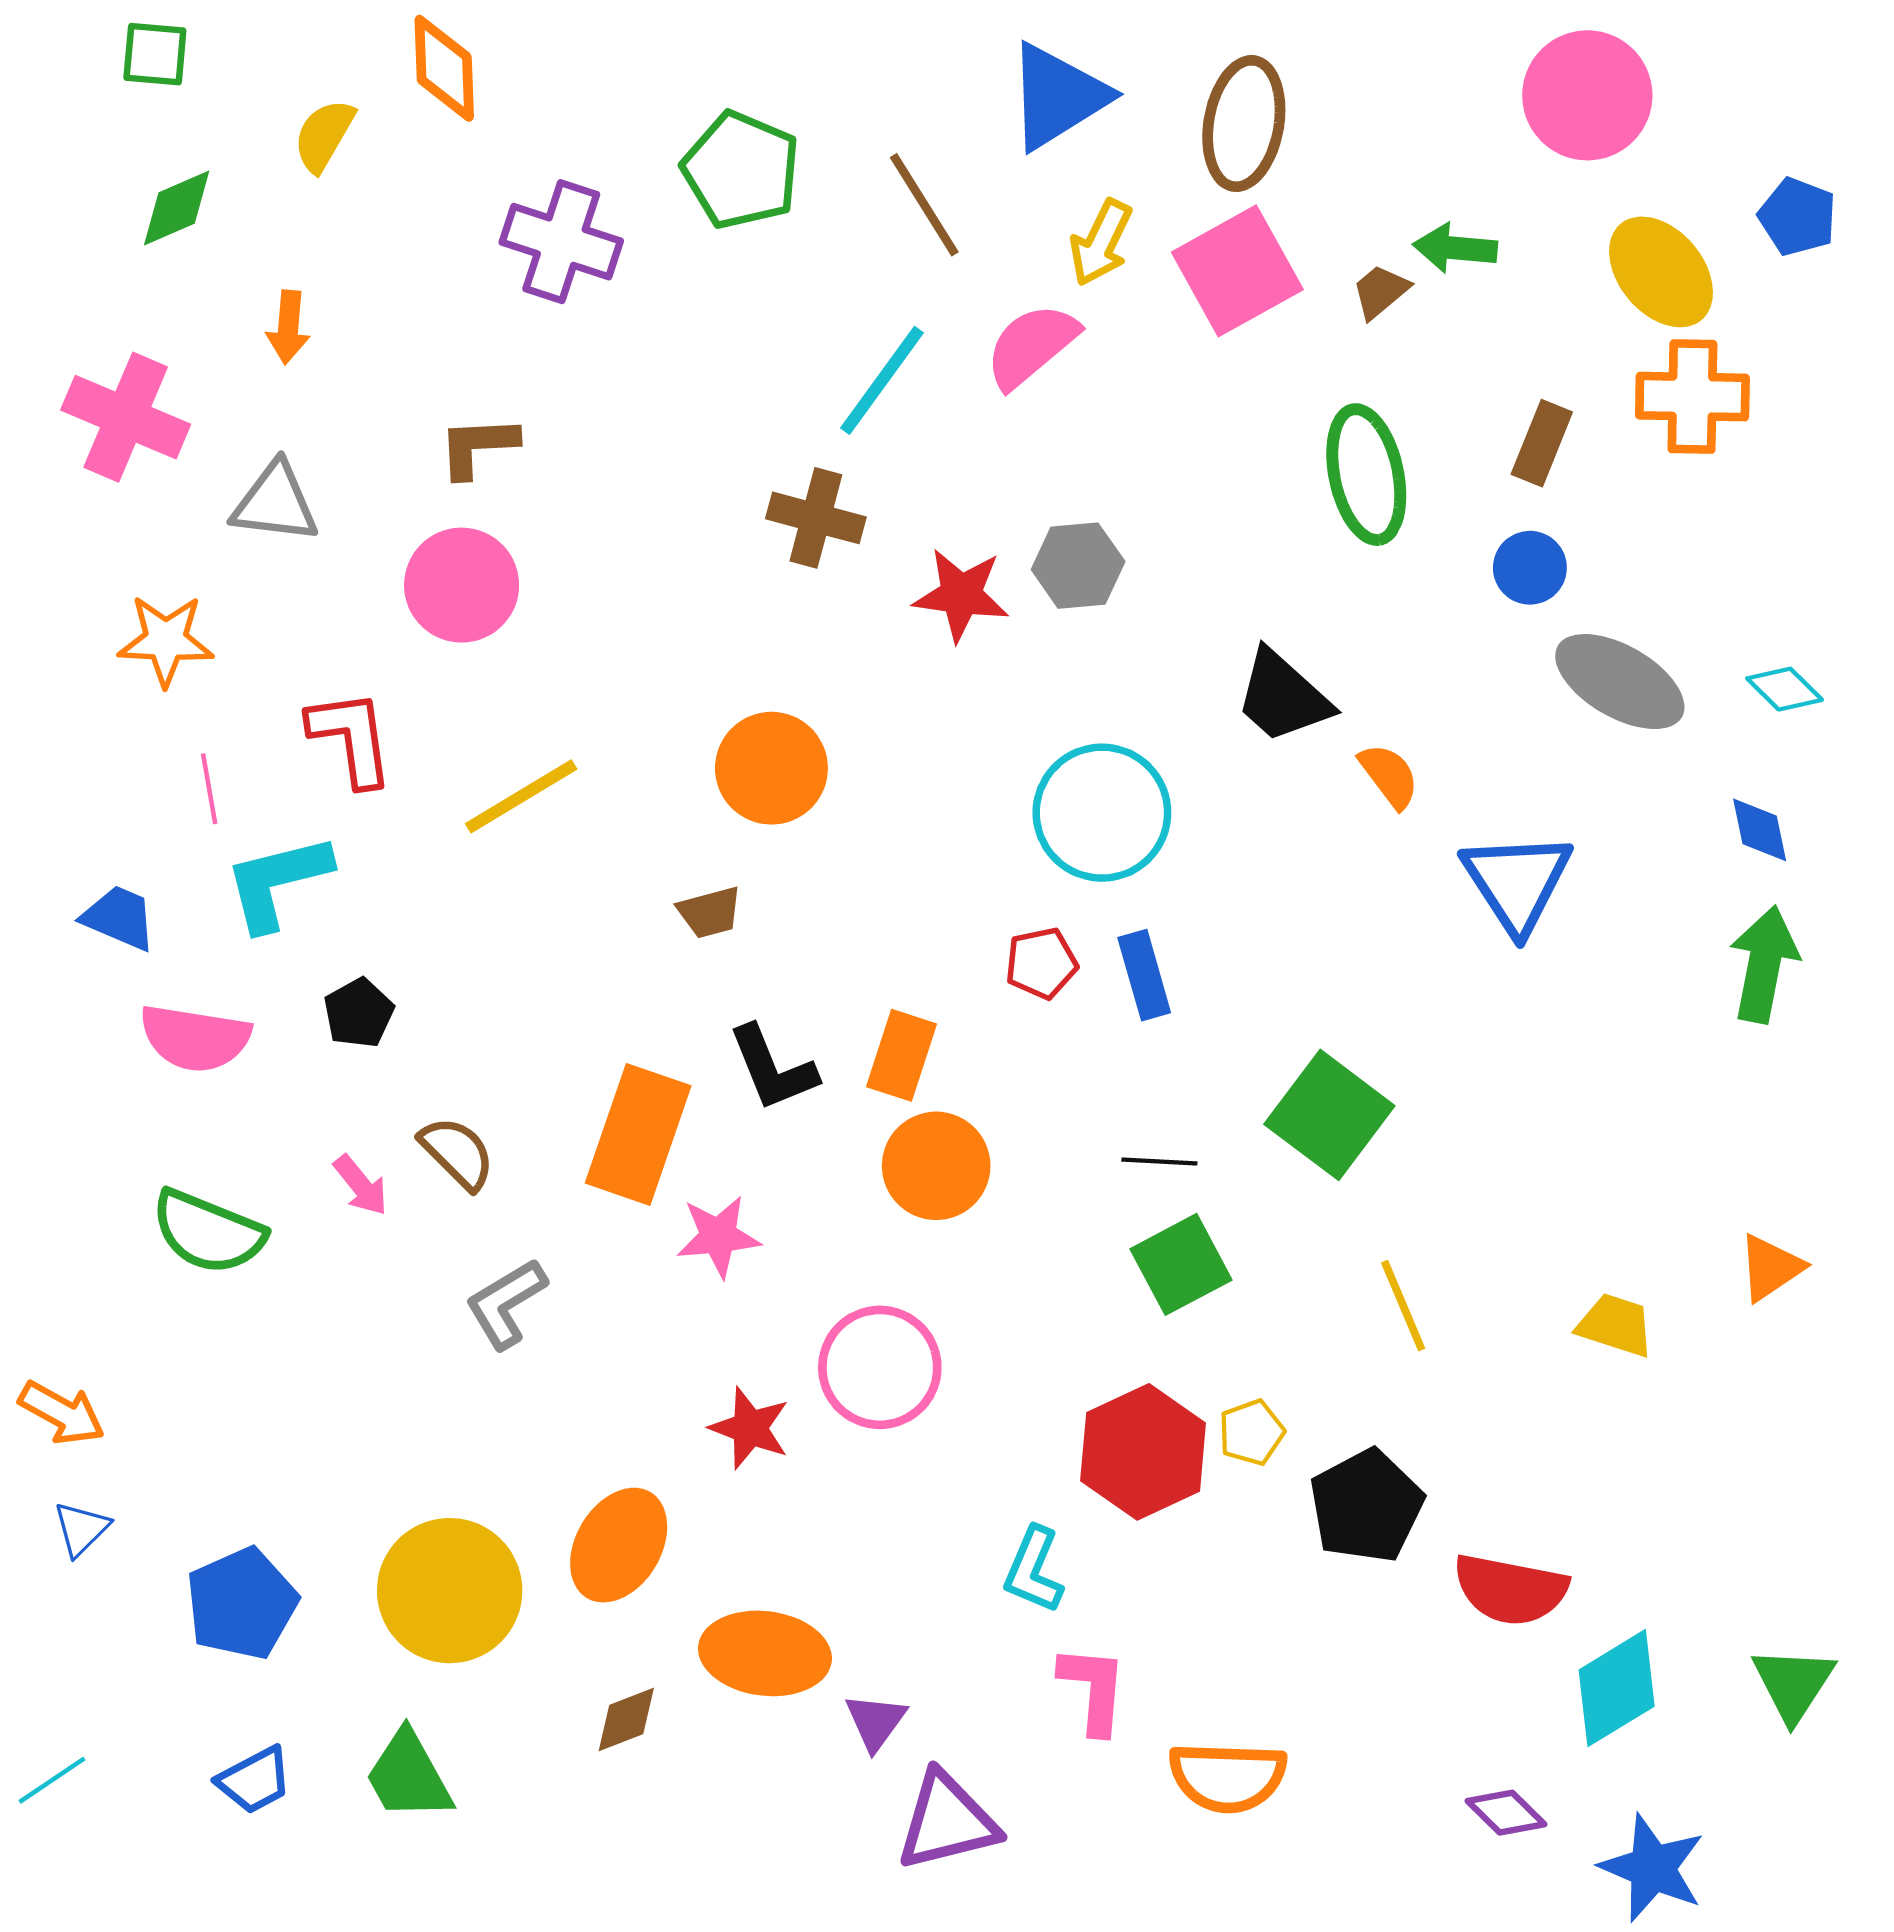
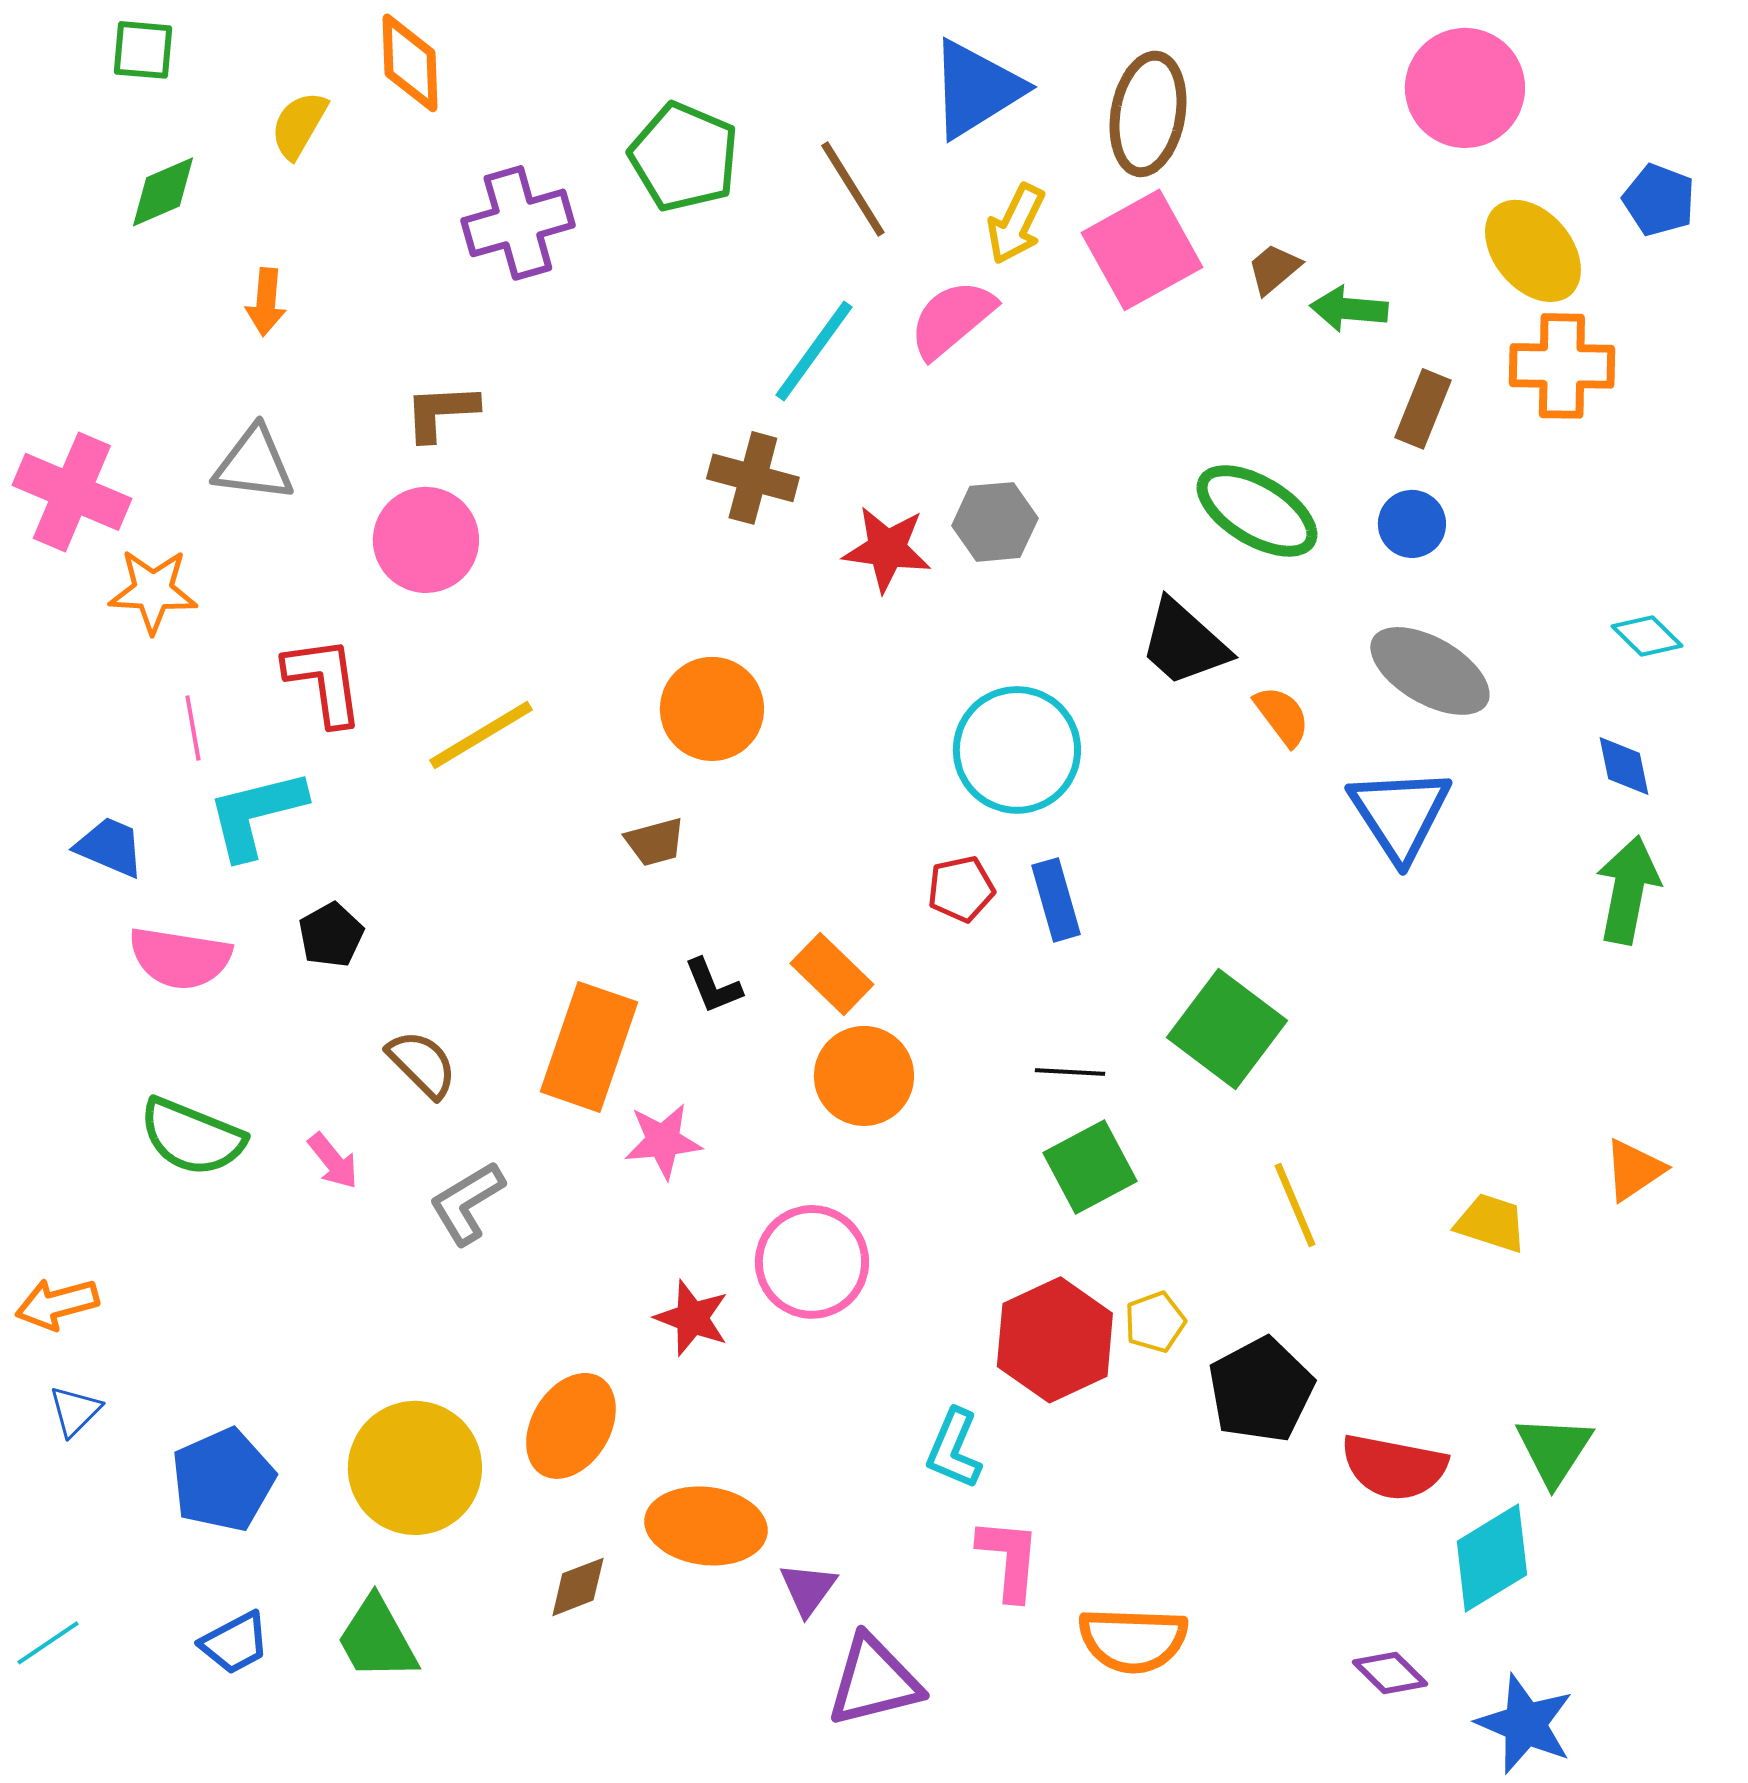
purple cross: (561, 242) -> (518, 223), turned -34
green arrow: (1455, 248) -> (1349, 309), moved
pink cross: (126, 417) -> (72, 492), moved
green ellipse: (1366, 475) -> (1257, 511), moved, turned -47
gray ellipse: (1620, 682) -> (1430, 671), moved
orange rectangle: (901, 1055) -> (832, 974), turned -64
black L-shape: (773, 1068) -> (713, 986), size x0.7
pink arrow: (361, 1185) -> (333, 1161), moved
orange arrow: (62, 1413) -> (57, 1304), turned 136
green triangle: (1793, 1684) -> (1554, 1450), moved

